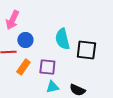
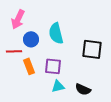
cyan semicircle: (62, 39) -> (56, 33), moved
orange rectangle: (23, 67) -> (29, 66), turned -56

